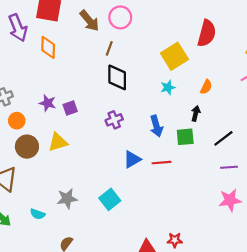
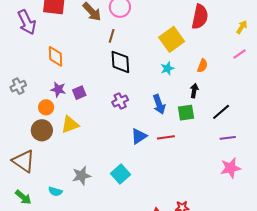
orange diamond: (48, 47) -> (56, 56), moved
orange circle: (17, 121) -> (46, 107), moved

